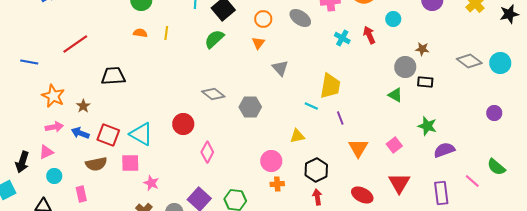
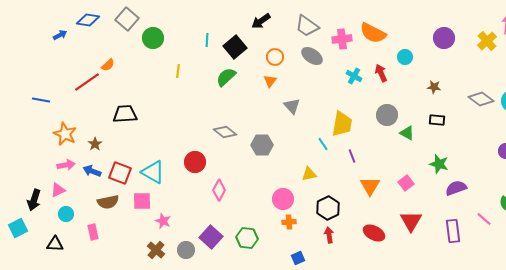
orange semicircle: (140, 33) -> (108, 65), moved, turned 128
gray circle: (405, 67) -> (387, 115), moved
cyan line: (311, 106) -> (323, 144), turned 32

